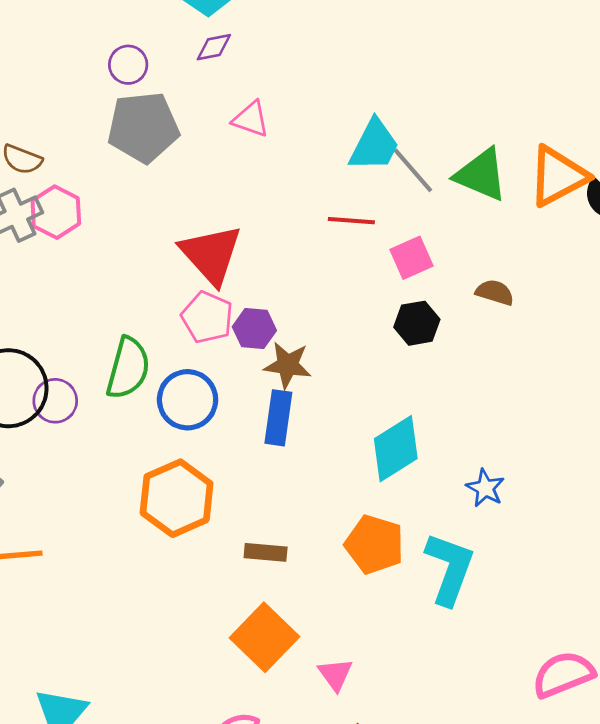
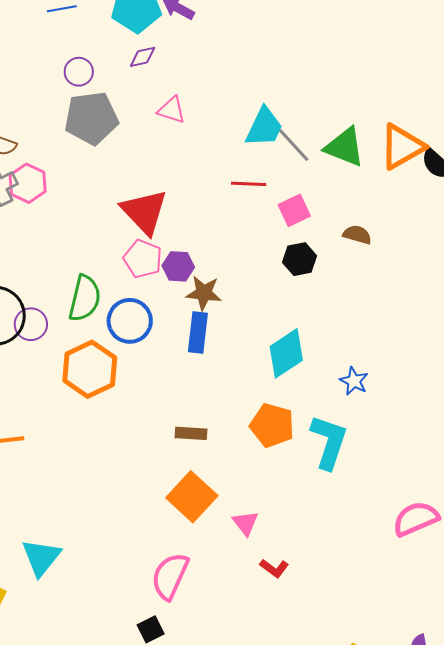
orange hexagon: (177, 498) -> (90, 369), moved

